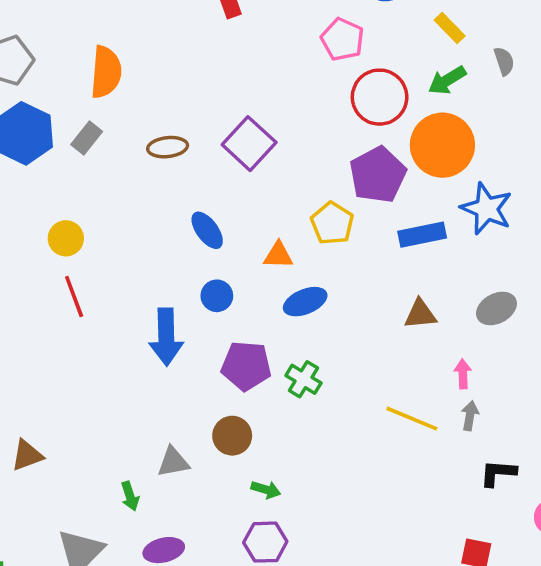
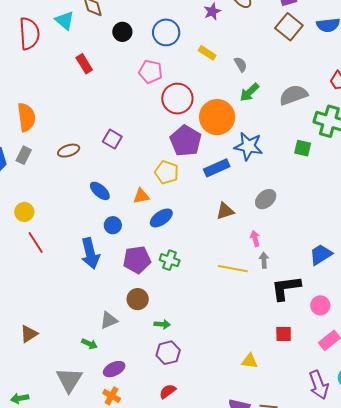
green arrow: (447, 80) -> (249, 92), moved
purple square: (249, 144) -> (112, 139), size x0.7
black L-shape: (498, 473) -> (286, 288), size x1.5
green arrow: (130, 496) -> (89, 344), turned -35

